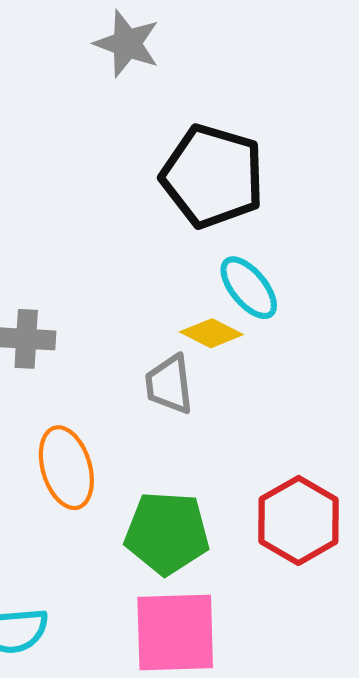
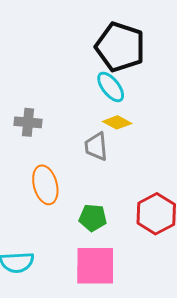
cyan ellipse: (249, 288) -> (111, 87), moved
green pentagon: (167, 533) -> (93, 218), size x0.7

